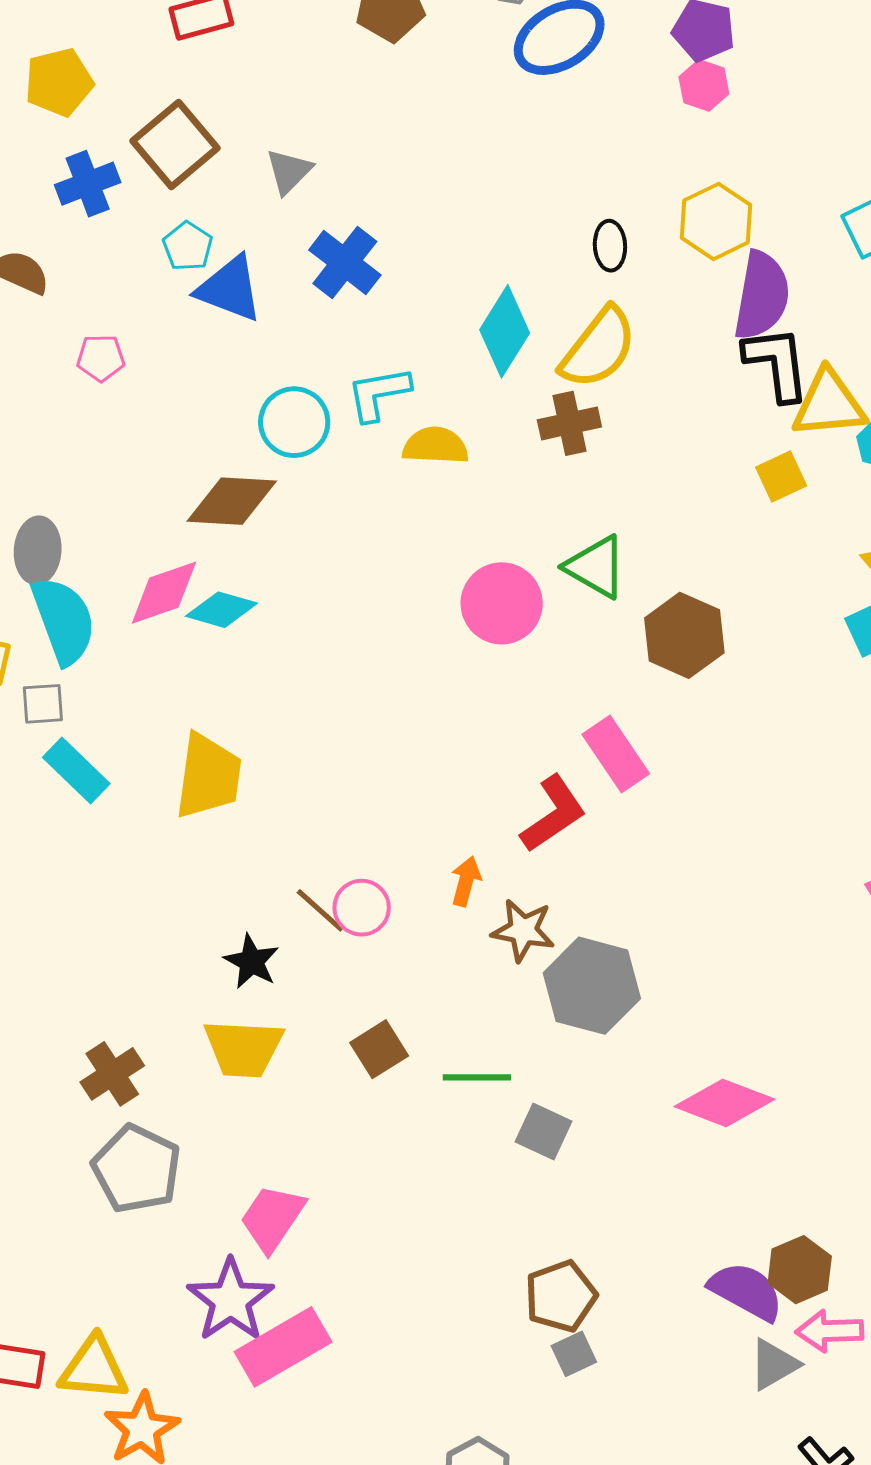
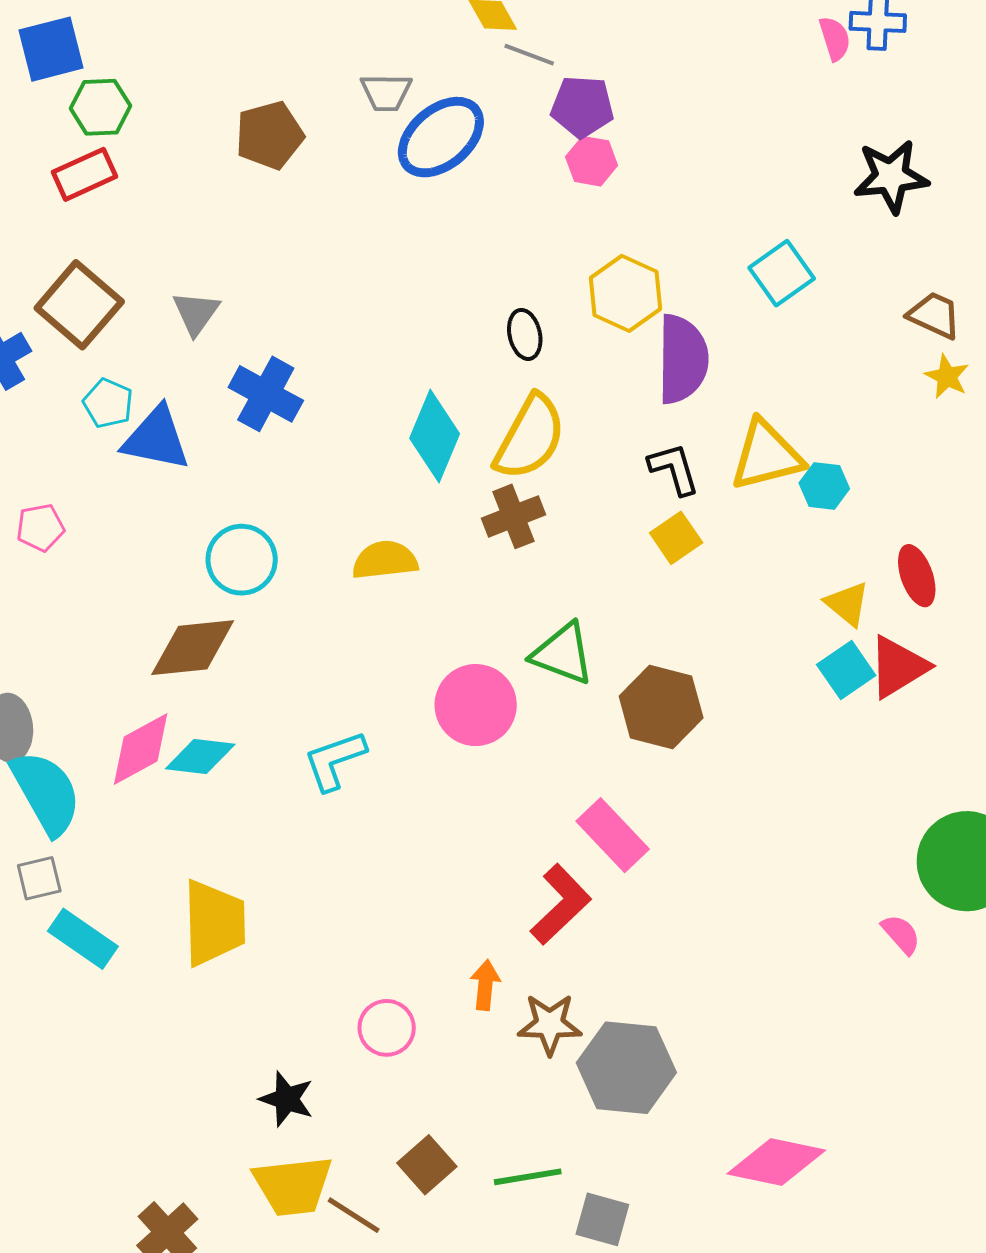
black L-shape: (777, 363) -> (674, 469), moved, size x0.7
cyan L-shape: (379, 394) -> (335, 760), moved
yellow square: (781, 476) -> (676, 538), moved
brown line: (320, 910) -> (354, 1215), moved

